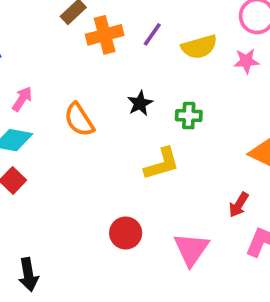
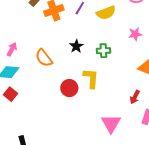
pink star: (246, 61) -> (135, 34), moved
yellow L-shape: (162, 164) -> (91, 78), turned -65
red circle: (126, 233) -> (69, 88), moved

